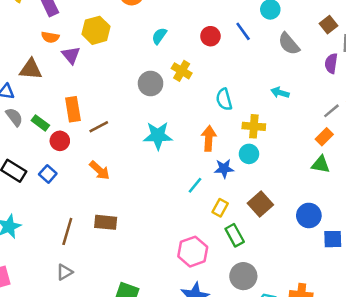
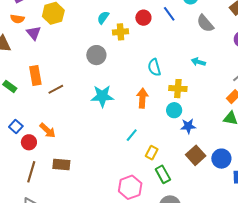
yellow cross: (182, 71) -> (121, 32), moved, turned -35
red circle: (60, 141) -> (29, 142), moved
blue star: (224, 169) -> (188, 126), moved
orange arrow: (100, 170) -> (48, 131), moved
brown square: (260, 204) -> (196, 155), moved

